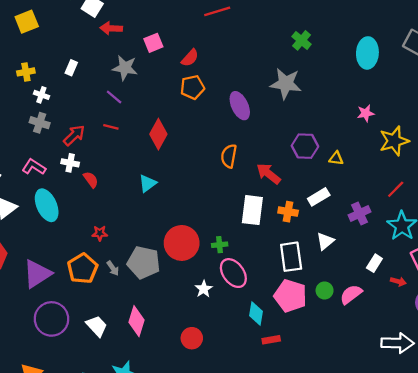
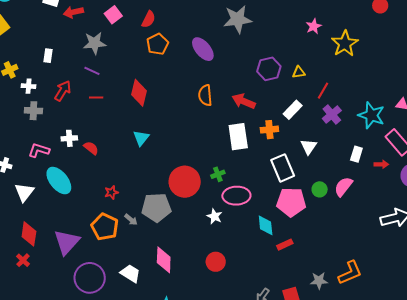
red arrow: (74, 135) -> (63, 91), moved
red line: (396, 189) -> (323, 91), moved
pink ellipse: (233, 273) -> (236, 196), turned -40

